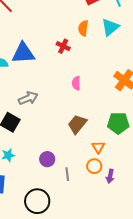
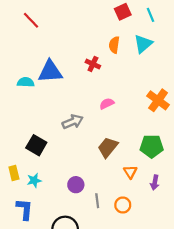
pink semicircle: (76, 83) -> (107, 104), turned 64
gray arrow: (28, 98) -> (73, 122), moved
orange circle: (94, 166) -> (123, 205), moved
purple arrow: (110, 176) -> (155, 183), moved

